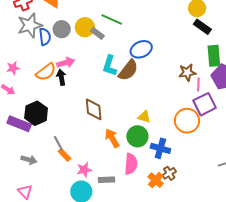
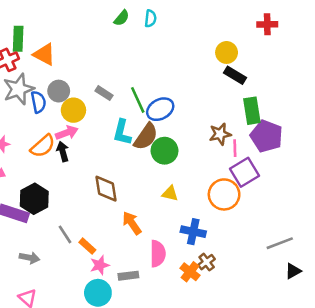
green line: (112, 20) -> (138, 100), moved, turned 45
yellow circle: (85, 27) -> (73, 110), moved
green circle: (137, 136) -> (164, 151), moved
orange rectangle: (64, 155) -> (87, 246), moved

